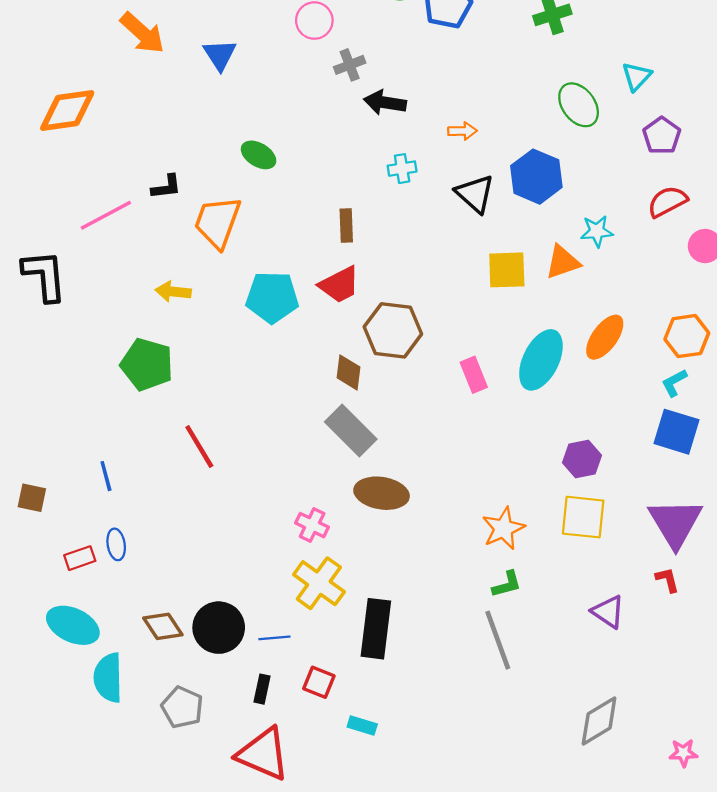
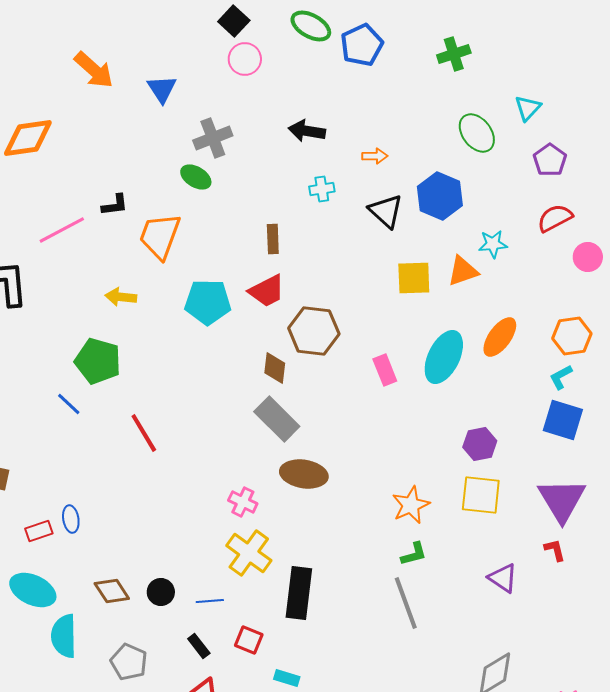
gray cross: (350, 65) -> (213, 138), moved, size x1.4
blue line: (106, 476) -> (69, 404), moved, turned -32
black circle: (219, 628) -> (161, 592), size x0.6
black rectangle: (262, 689) -> (199, 646), turned -50

